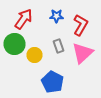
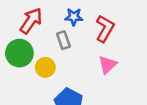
gray rectangle: (58, 46) -> (63, 40), moved
pink triangle: (82, 53) -> (107, 65), size x0.7

